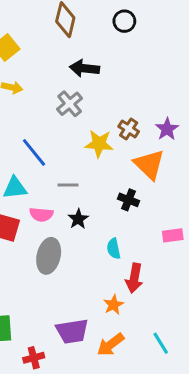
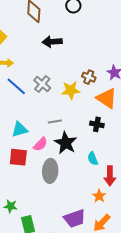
gray cross: (70, 104) -> (42, 84), moved
blue line: (34, 152) -> (16, 86), moved
pink semicircle: (41, 214) -> (40, 144), turned -42
black star: (78, 219) -> (66, 143), size x1.6

